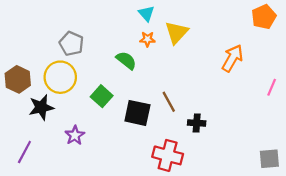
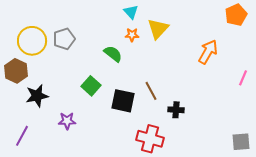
gray pentagon: (71, 44) -> (64, 39), turned 30
yellow circle: (60, 77) -> (32, 41), moved
purple star: (75, 135) -> (67, 121), turned 30

